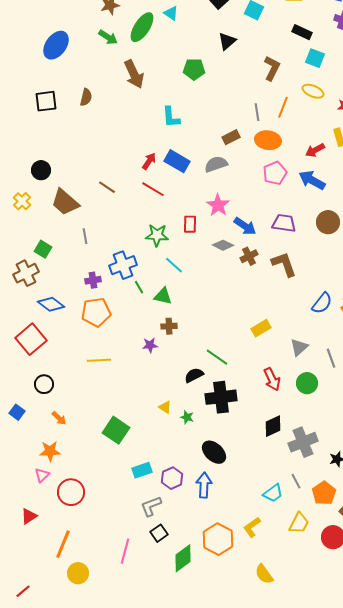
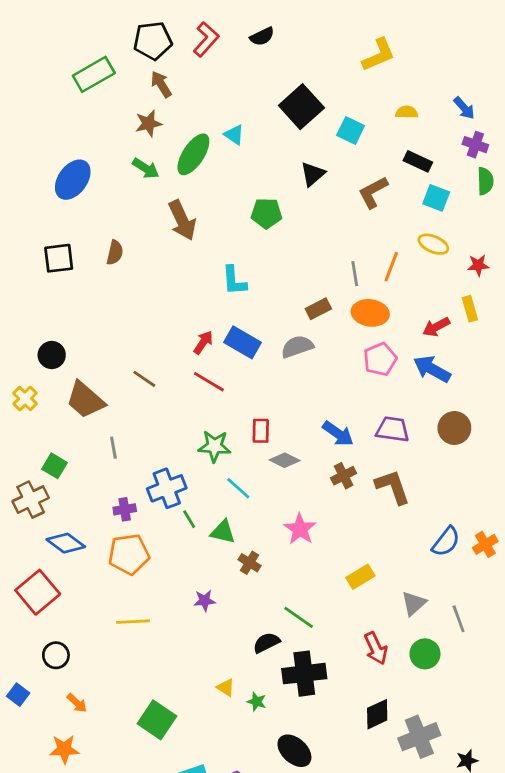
brown L-shape: (272, 68) -> (373, 192), moved, turned -145
pink star: (218, 205) -> (300, 529), moved
gray diamond: (223, 245) -> (285, 460), moved
brown cross: (169, 326) -> (250, 563), moved, turned 35

